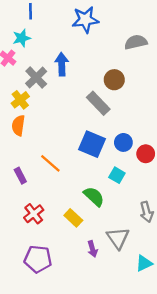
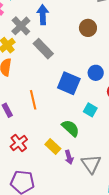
gray rectangle: (98, 103) -> (43, 49), moved
blue circle: (123, 142) -> (96, 73), moved
orange line: (50, 163) -> (33, 100), turned 36
purple arrow: (92, 249) -> (69, 157), moved

